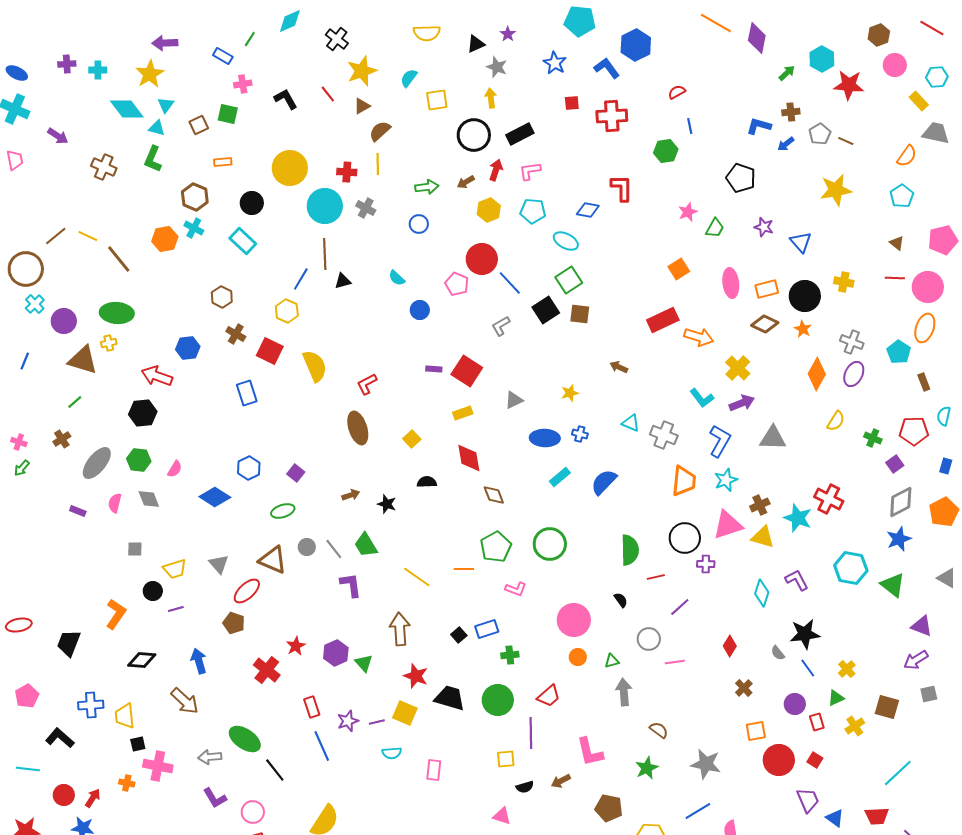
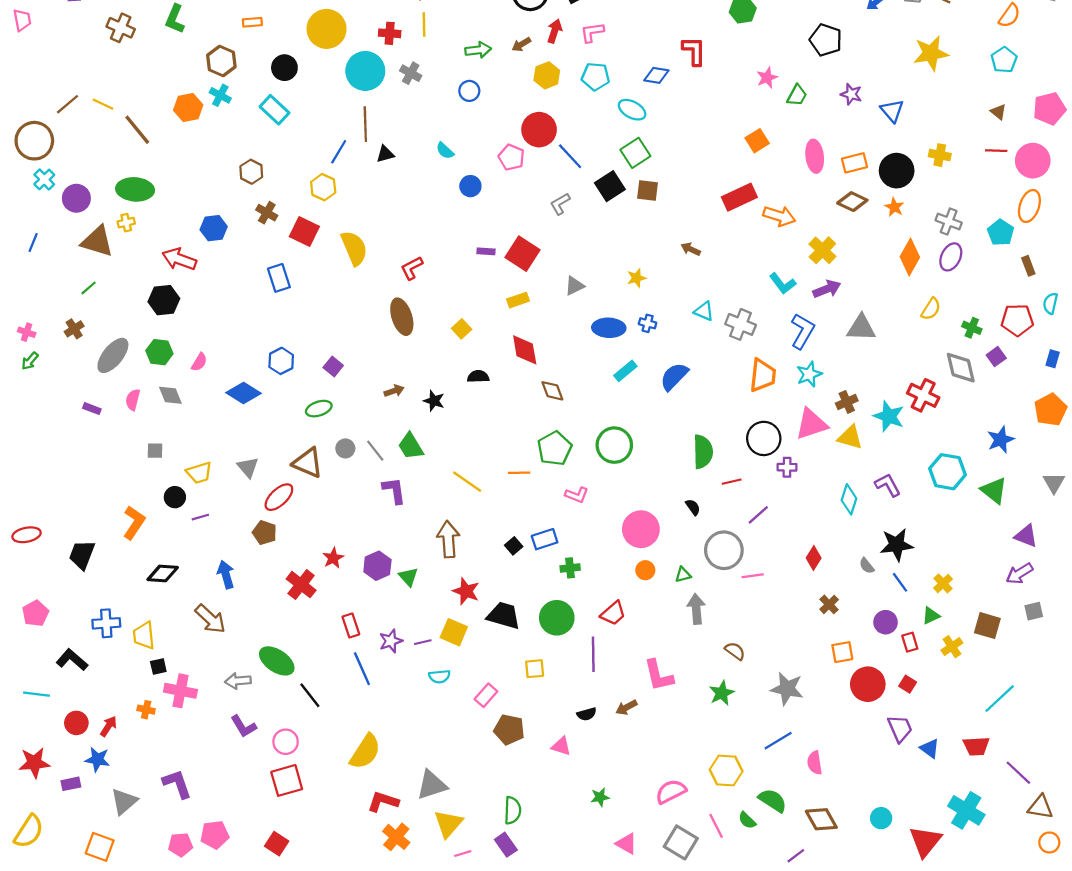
gray diamond: (901, 502) -> (961, 368), moved, turned -76
gray triangle: (947, 578) -> (1054, 483), turned 30
gray circle: (649, 639) -> (724, 550), size x1.5
yellow square: (506, 759) -> (535, 669), moved
pink rectangle: (434, 770) -> (486, 695), turned 35
brown pentagon: (609, 808) -> (509, 730), moved

